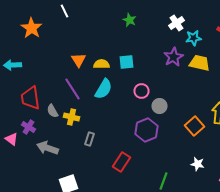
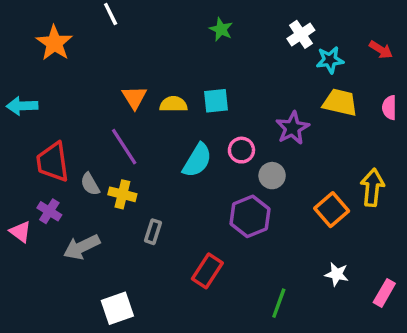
purple star: (174, 57) -> (292, 128), moved
cyan semicircle: (104, 89) -> (197, 160), moved
gray arrow: (48, 148) -> (82, 247), turned -45

